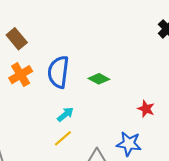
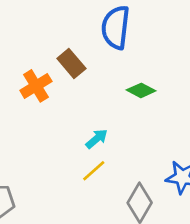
brown rectangle: (17, 39) -> (71, 64), moved
blue semicircle: (58, 72) -> (116, 27), moved

